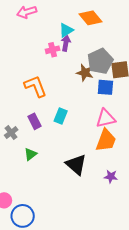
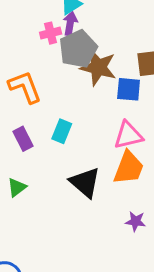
gray pentagon: (100, 61) -> (78, 49), moved
brown star: (85, 73) -> (98, 67), size x1.4
black triangle: (76, 165) -> (85, 182), moved

